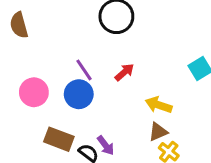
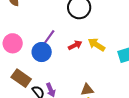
purple line: (84, 70) -> (49, 37), turned 56
yellow arrow: (159, 105) -> (96, 45), moved

